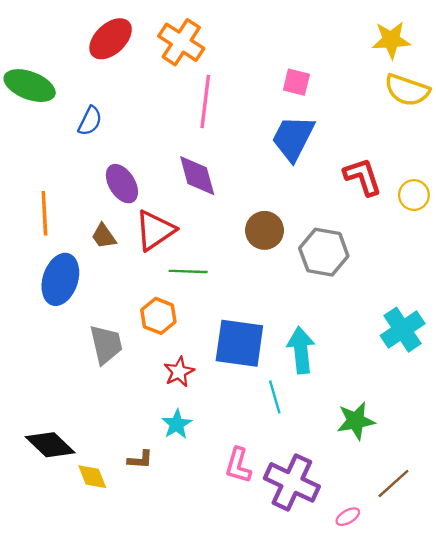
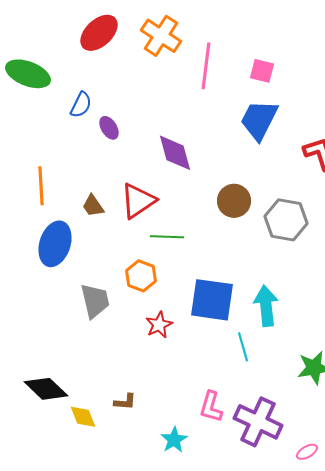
pink line: (205, 101) -> (206, 66), moved
purple ellipse: (122, 184) -> (109, 128), moved, size x0.7
cyan star: (177, 424) -> (174, 440), moved

